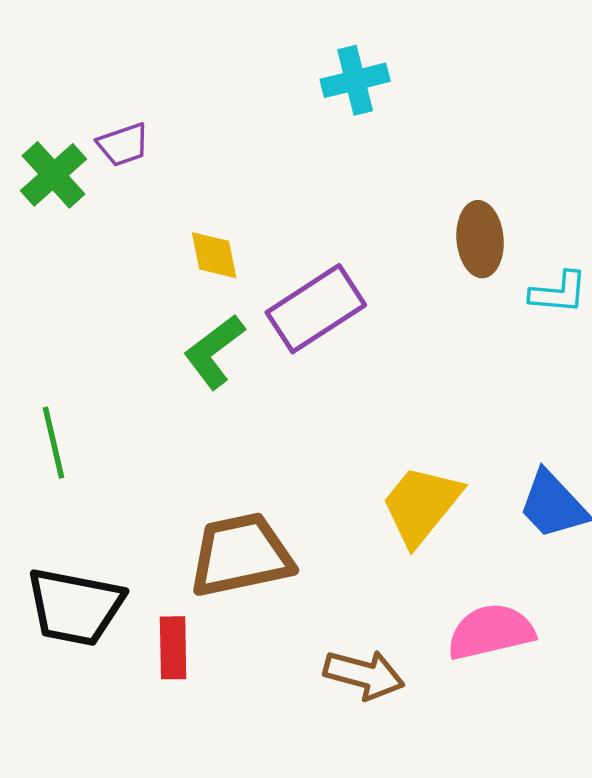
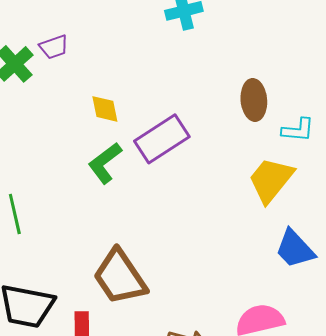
yellow trapezoid: (421, 505) -> (271, 180), moved
brown trapezoid: (241, 555) -> (120, 277), turned -112

